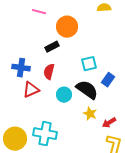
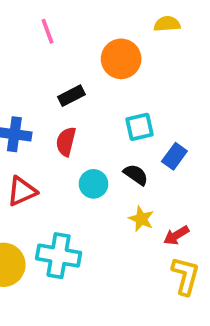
pink line: (39, 12) -> (48, 31), turned 56
orange circle: (67, 27) -> (121, 59), moved
red triangle: (31, 90) -> (22, 191), moved
black semicircle: (87, 90) -> (136, 175), size x0.6

